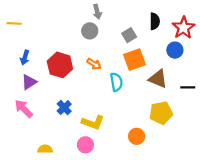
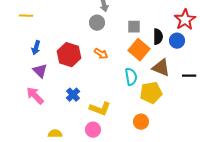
black semicircle: (155, 21) -> (158, 37), moved
gray square: (129, 35) -> (134, 27), turned 32
orange square: (134, 60) -> (139, 50), turned -30
purple triangle: (29, 82) -> (40, 71), turned -42
cyan semicircle: (116, 82) -> (131, 77), moved
yellow pentagon: (161, 113) -> (151, 93), moved

